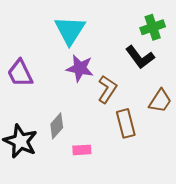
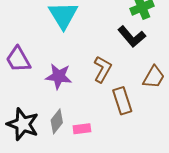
purple star: (80, 68) -> (59, 76), moved
gray diamond: (57, 126) -> (57, 121), moved

